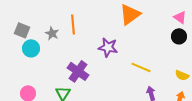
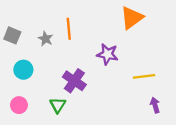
cyan circle: (31, 48) -> (23, 70), moved
yellow line: (141, 67) -> (144, 76), turned -30

